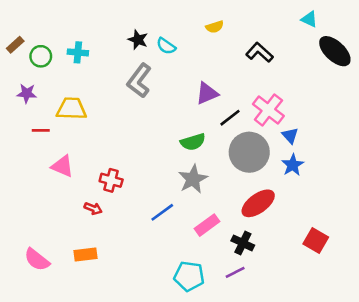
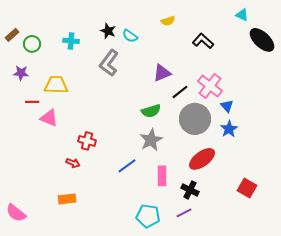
cyan cross: (78, 52) -> (71, 41), moved
pink triangle: (62, 166) -> (49, 118), moved
pink rectangle: (207, 225) -> (162, 176), turned -54
pink semicircle: (37, 260) -> (16, 213), moved

